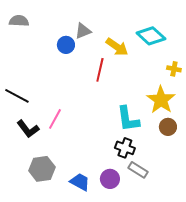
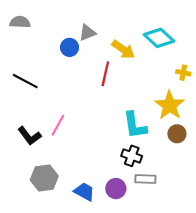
black line: (17, 96) -> (25, 81), moved
gray rectangle: (138, 170) -> (145, 179), turned -30

